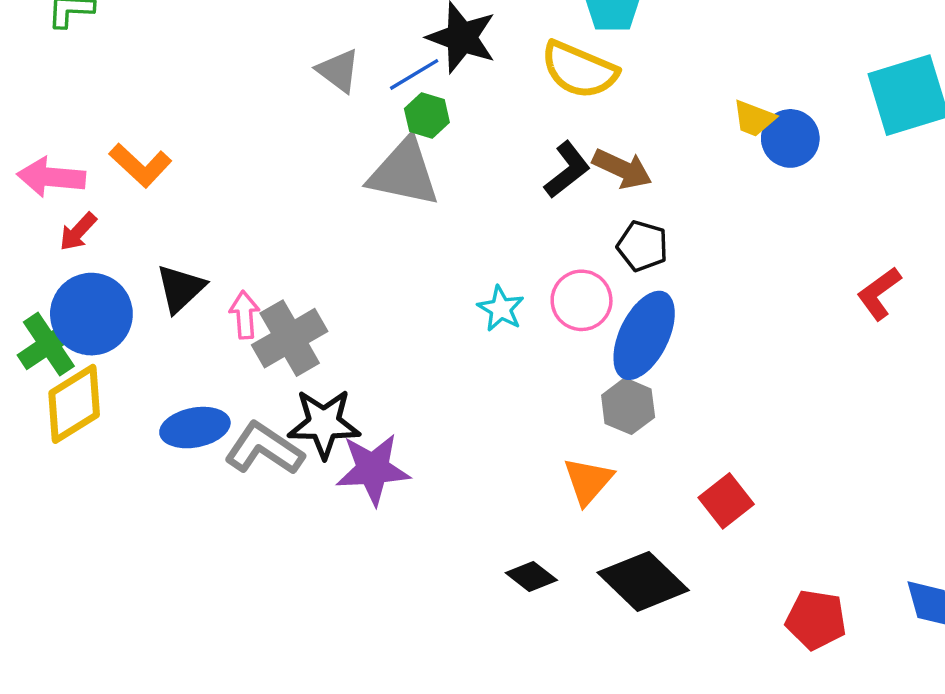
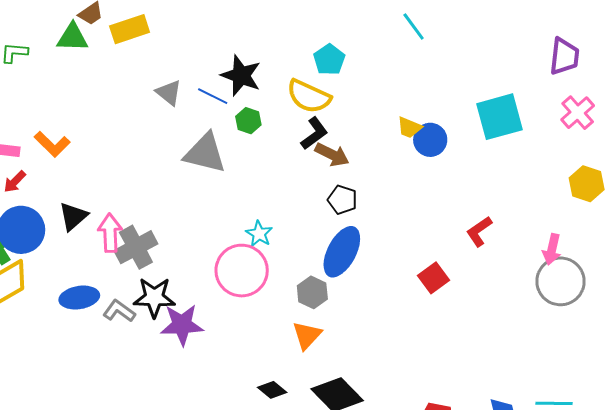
blue line: (414, 74) -> (213, 96), turned 56
green hexagon: (427, 116) -> (248, 121), moved
black L-shape: (567, 170) -> (314, 133), moved
pink circle: (582, 300) -> (242, 271), moved, size x1.5
pink arrow: (245, 315) -> (110, 233), size x1.4
gray hexagon: (628, 406) -> (312, 292), moved
gray L-shape: (264, 449) -> (119, 311), size x0.7
red square: (726, 501) -> (434, 278), moved

